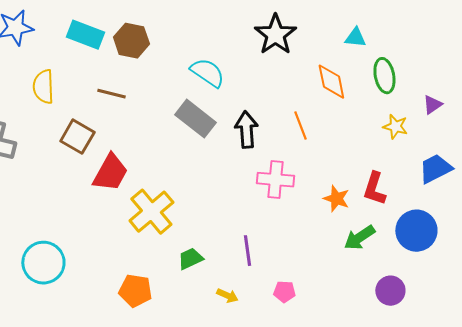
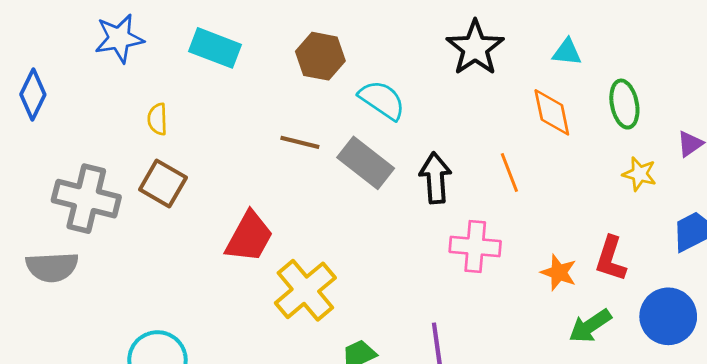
cyan triangle: (355, 38) -> (567, 52), moved
brown hexagon: (131, 41) -> (320, 56), moved
yellow semicircle: (43, 87) -> (157, 119), size x0.7
brown line: (111, 94) -> (300, 142), moved
brown square: (77, 137) -> (163, 183), moved

